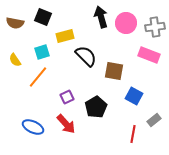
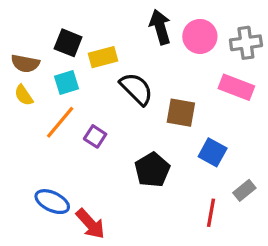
black square: (43, 17) -> (68, 43), moved
brown semicircle: (15, 23) -> (25, 63), moved
purple square: (67, 97) -> (95, 136), moved, turned -32
red arrow: (66, 124) -> (90, 224), moved

